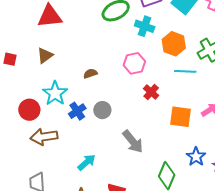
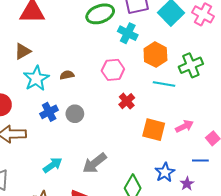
cyan star: (55, 93) -> (36, 78), moved
gray arrow: (133, 142) -> (95, 163), moved, turned 85

